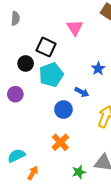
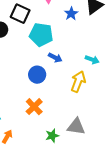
blue star: (98, 69) -> (71, 14), moved
cyan pentagon: (51, 75) -> (41, 35), moved, turned 30

